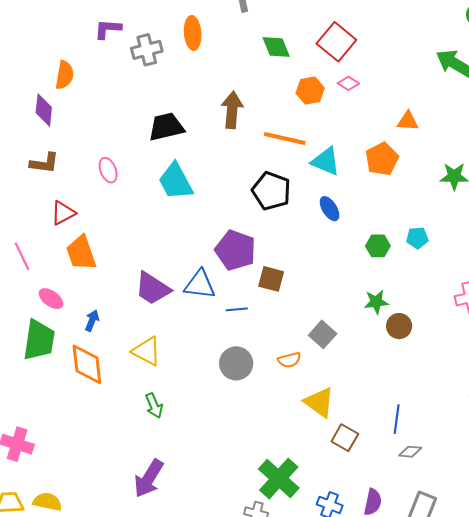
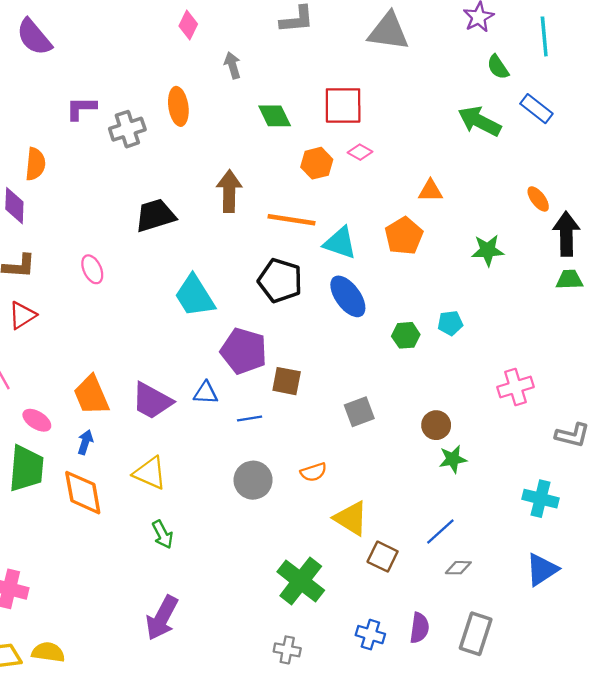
red square: (336, 42) -> (343, 106), turned -36
cyan trapezoid: (176, 181) -> (195, 296), moved
blue ellipse: (330, 209) -> (348, 296), size x1.5
red triangle: (63, 213) -> (22, 315), moved
orange trapezoid: (81, 253) -> (91, 395), moved
blue triangle: (200, 285) -> (206, 393), size x0.7
green star: (376, 302) -> (453, 459), moved
gray square: (323, 334) -> (359, 412), moved, turned 32
blue line: (397, 419) -> (440, 531), turned 44
green cross: (279, 479) -> (301, 581), moved

